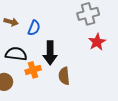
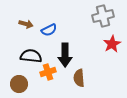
blue semicircle: (34, 28) -> (49, 30), turned 42

